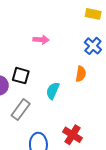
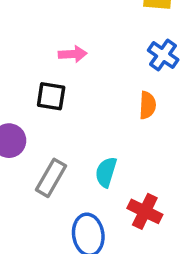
black square: (21, 76) -> (51, 96), moved
cyan semicircle: (53, 91) -> (106, 172), moved

